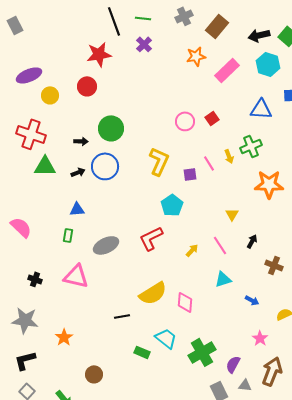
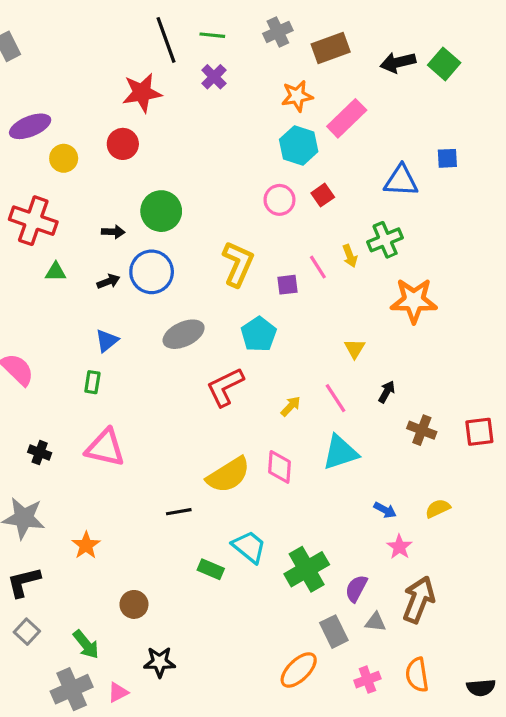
brown rectangle: (217, 26) -> (331, 48), turned 30
cyan hexagon: (268, 64) -> (299, 146), moved
green triangle: (45, 166) -> (56, 272), size x0.6
blue triangle: (77, 209) -> (107, 341), turned -35
gray ellipse: (106, 245) -> (184, 334), moved
cyan triangle: (223, 279) -> (340, 453), size x1.4
blue arrow: (252, 300) -> (385, 510), moved
pink diamond: (185, 302) -> (279, 467), moved

